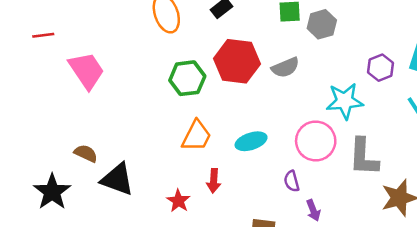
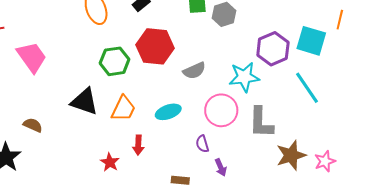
gray semicircle: (285, 67) -> (194, 71), moved
purple hexagon: (380, 68) -> (273, 49), size x1.5
black triangle: (117, 179) -> (84, 102), moved

